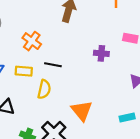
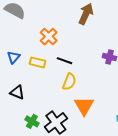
yellow semicircle: (44, 89) -> (69, 82), moved

